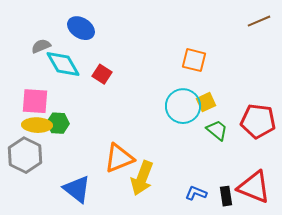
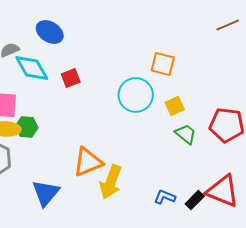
red square: (102, 74) -> (71, 78), turned 36
cyan circle: (183, 106) -> (136, 95), moved
blue triangle: (77, 189) -> (46, 193), turned 32
black rectangle: (226, 196) -> (195, 200), turned 54

